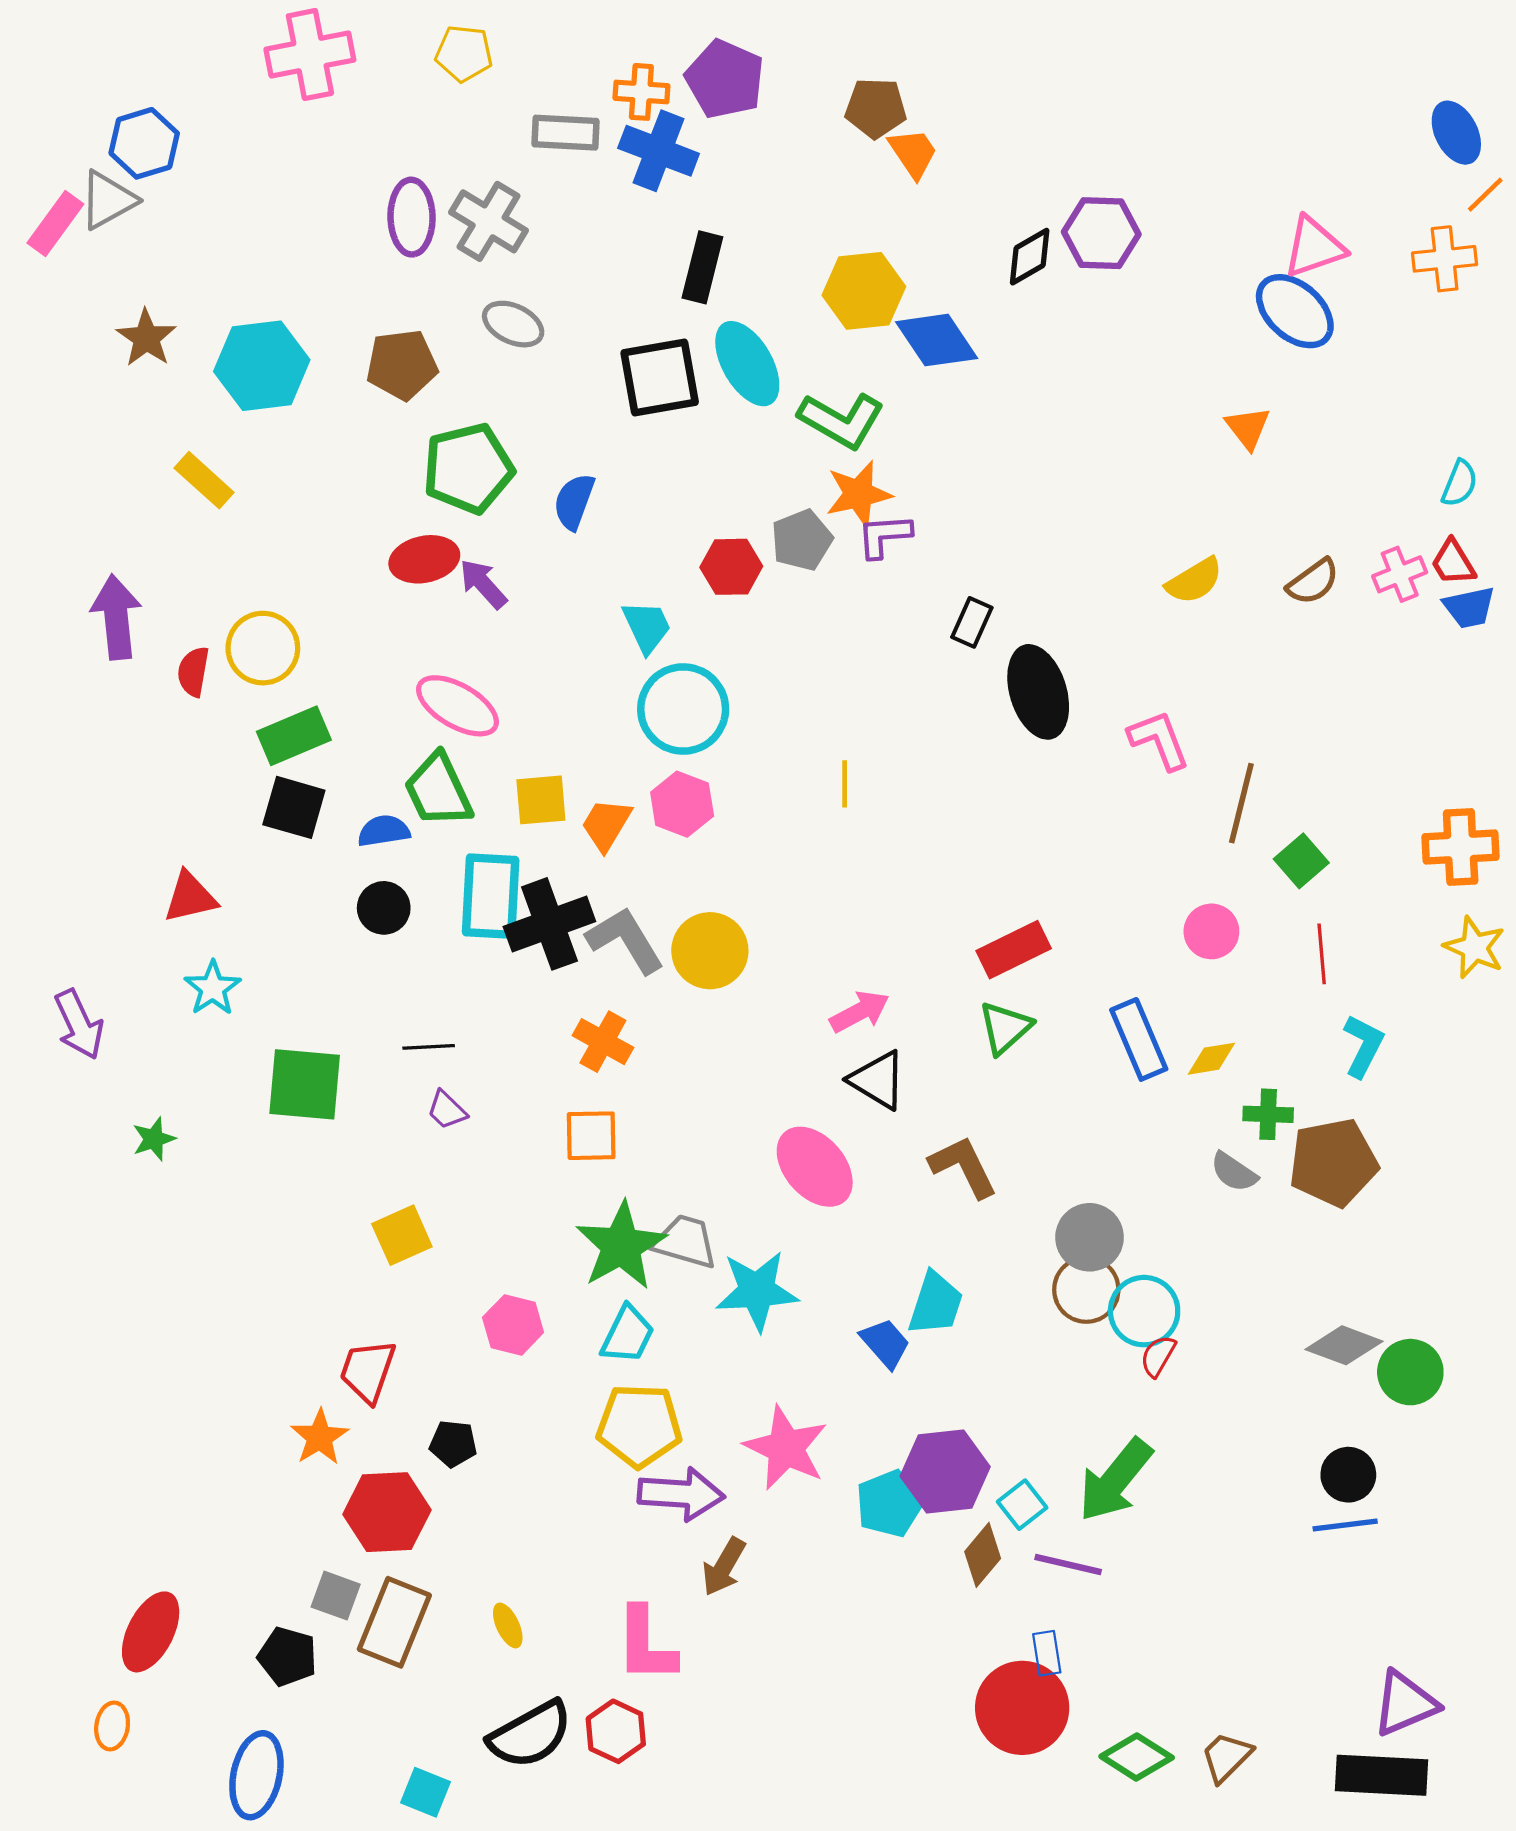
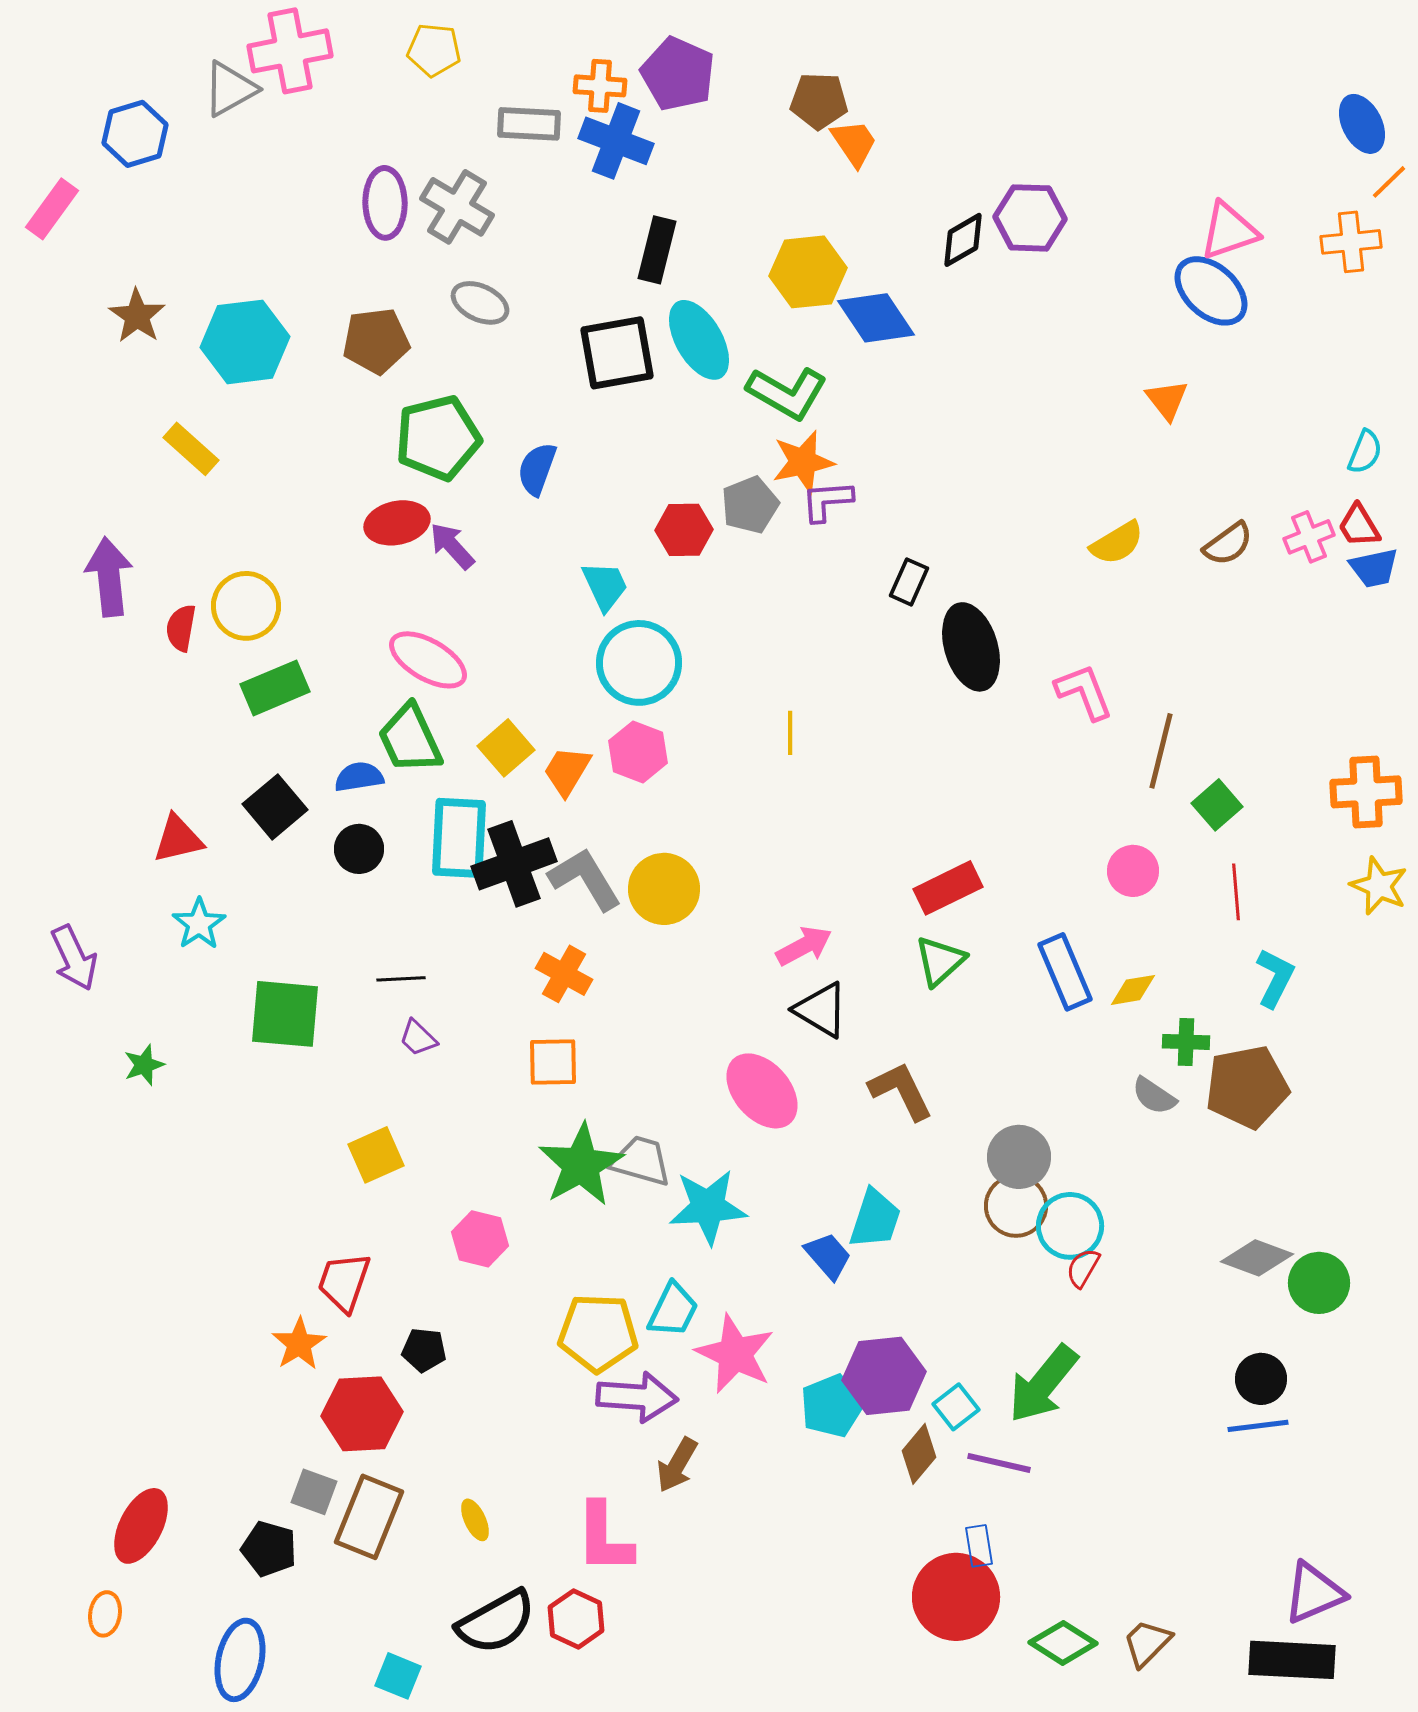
gray triangle: (108, 200) -> (230, 89), moved
yellow square: (541, 800) -> (506, 748), turned -36
black square: (294, 807) -> (275, 807), moved, turned 34
cyan trapezoid: (628, 1335) -> (673, 1310), moved

